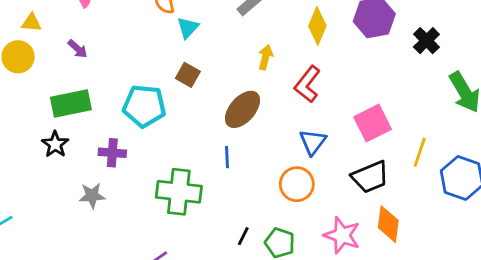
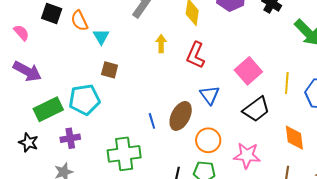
purple arrow: (78, 49) -> (27, 71), size x1.8
green rectangle: (71, 104) -> (48, 109), moved
brown ellipse: (242, 109) -> (181, 116), moved
orange circle: (297, 184) -> (208, 140), moved
orange diamond: (388, 224) -> (294, 138), moved

